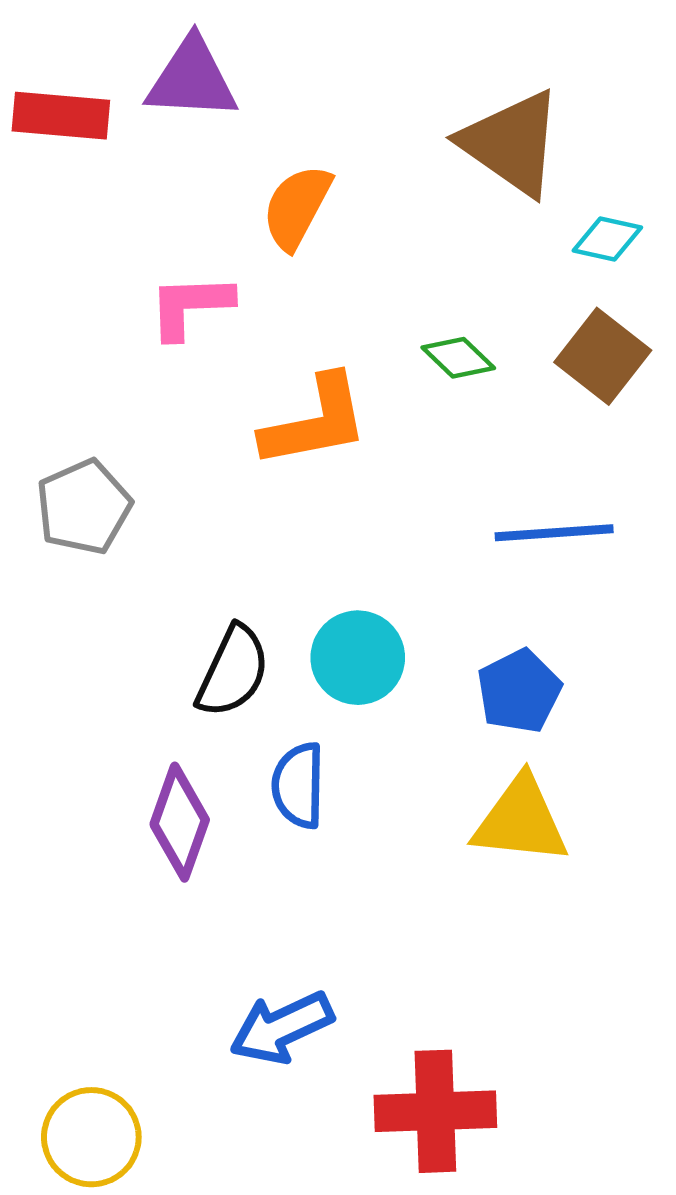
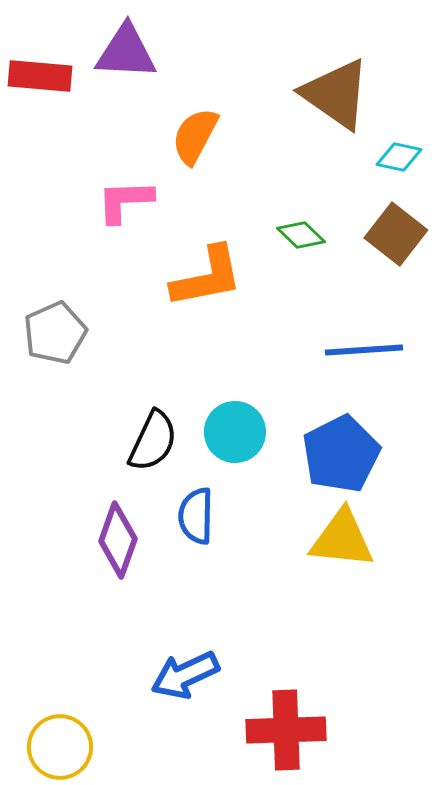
blue pentagon: (519, 691) -> (341, 454), size x1.4

